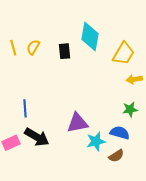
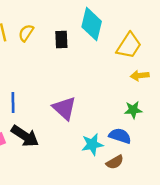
purple triangle: (77, 123) -> (64, 108), moved, turned 50

